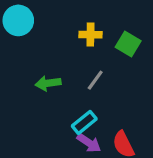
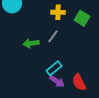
gray line: (95, 80) -> (53, 36), moved

